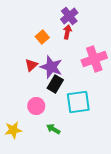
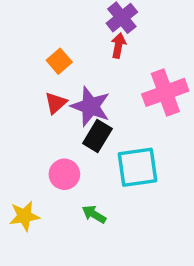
orange square: (42, 37) -> (59, 61), moved

